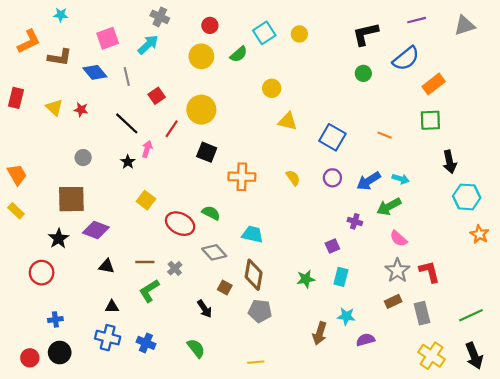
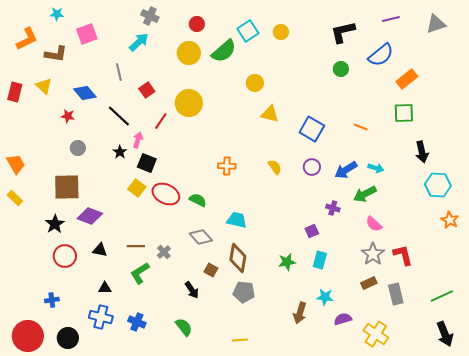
pink square: (108, 38) -> (87, 34), moved
green semicircle: (239, 54) -> (224, 51), size x1.5
blue diamond: (95, 72) -> (85, 93), moved
yellow triangle: (54, 107) -> (44, 86), moved
red star: (81, 110) -> (68, 116), moved
black square: (207, 152) -> (147, 163), moved
orange cross: (242, 177) -> (227, 166), size x0.7
red ellipse: (180, 224) -> (166, 194), moved
red circle: (42, 273) -> (65, 256), moved
black circle: (60, 353) -> (68, 338), moved
yellow cross: (431, 356) -> (376, 334), moved
red circle: (30, 358) -> (28, 336), size x1.8

